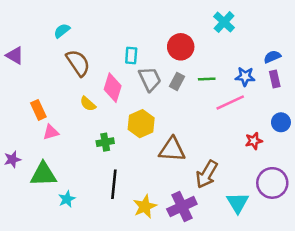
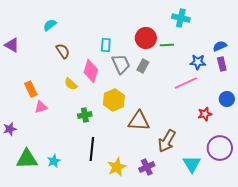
cyan cross: (224, 22) -> (181, 18), turned -30
brown semicircle: (78, 63) -> (63, 51), size x0.7
green line: (207, 79) -> (167, 45), moved
green triangle: (43, 174) -> (27, 159), moved
purple cross: (182, 206) -> (147, 167), size x0.7

